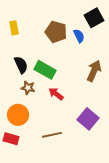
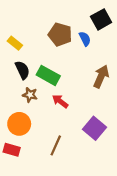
yellow rectangle: (14, 28) -> (15, 43), moved, turned -40
brown line: (52, 135) -> (56, 145), turned -54

